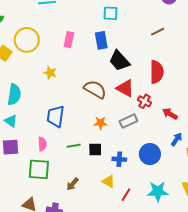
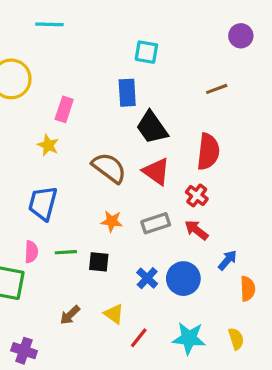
pink rectangle: (69, 40) -> (64, 109), moved
yellow star: (50, 73) -> (48, 145), moved
red cross: (145, 101) -> (197, 195), moved
red arrow: (170, 114) -> (196, 230), moved
pink semicircle: (42, 144) -> (31, 252), moved
blue cross: (119, 159) -> (147, 278), moved, turned 32
brown arrow: (73, 184) -> (70, 315), moved

